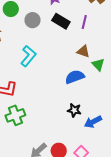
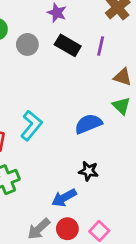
brown triangle: (83, 51) -> (123, 77), moved
cyan L-shape: (28, 56) -> (31, 125), moved
blue arrow: (93, 122) -> (64, 198), moved

